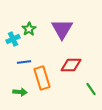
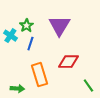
cyan cross: (13, 39) -> (10, 36), turned -32
blue line: (24, 62) -> (30, 44), moved, turned -64

